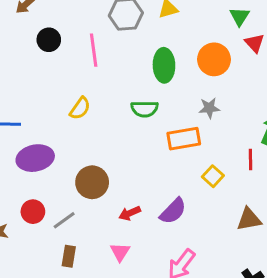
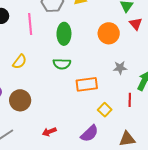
green ellipse: (164, 65) -> (64, 34), moved
gray star: (209, 108) -> (120, 68), moved
brown circle: (92, 182) -> (20, 100), moved
purple semicircle: (173, 211) -> (90, 134), moved

